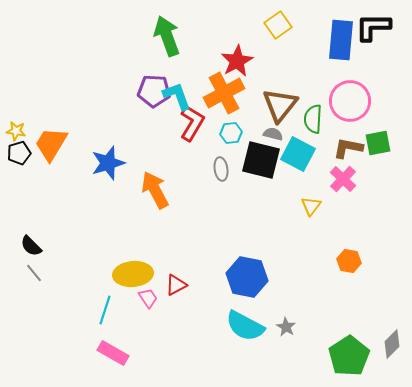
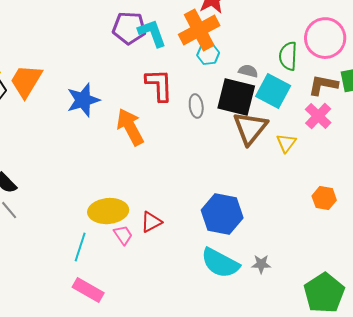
brown triangle: (280, 105) -> (250, 128), moved
red L-shape: (192, 123) -> (159, 85), moved, turned -33
cyan hexagon: (231, 133) -> (208, 54), moved
gray star: (286, 327) -> (261, 264), turned -30

